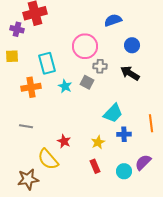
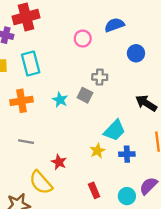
pink circle: (85, 46) -> (83, 39), moved, size x0.6
cyan rectangle: (47, 63) -> (31, 63), moved
black arrow: (130, 73) -> (146, 103), moved
gray line: (26, 126) -> (26, 142), moved
yellow star: (98, 142) -> (97, 151), moved

